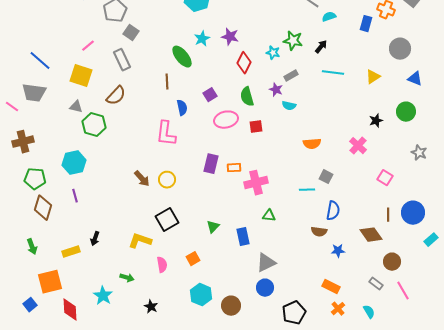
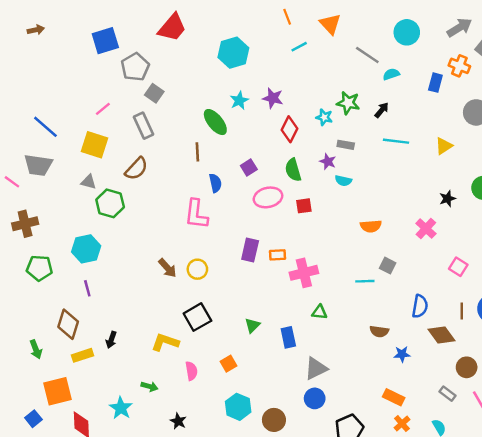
gray rectangle: (291, 76) -> (346, 145), turned 40
brown diamond: (43, 208) -> (68, 324), moved
blue semicircle: (333, 211) -> (420, 306), moved

